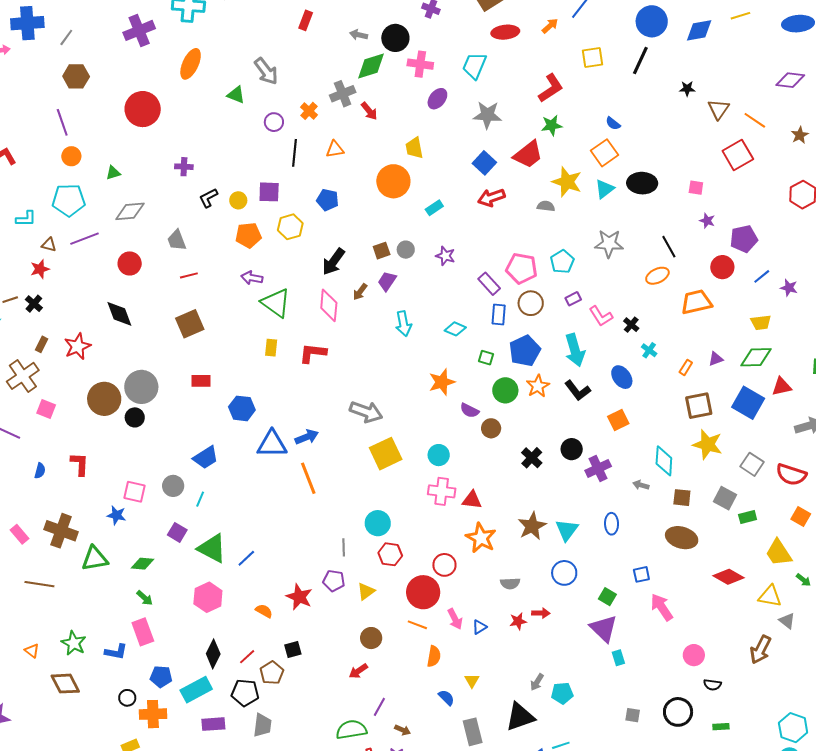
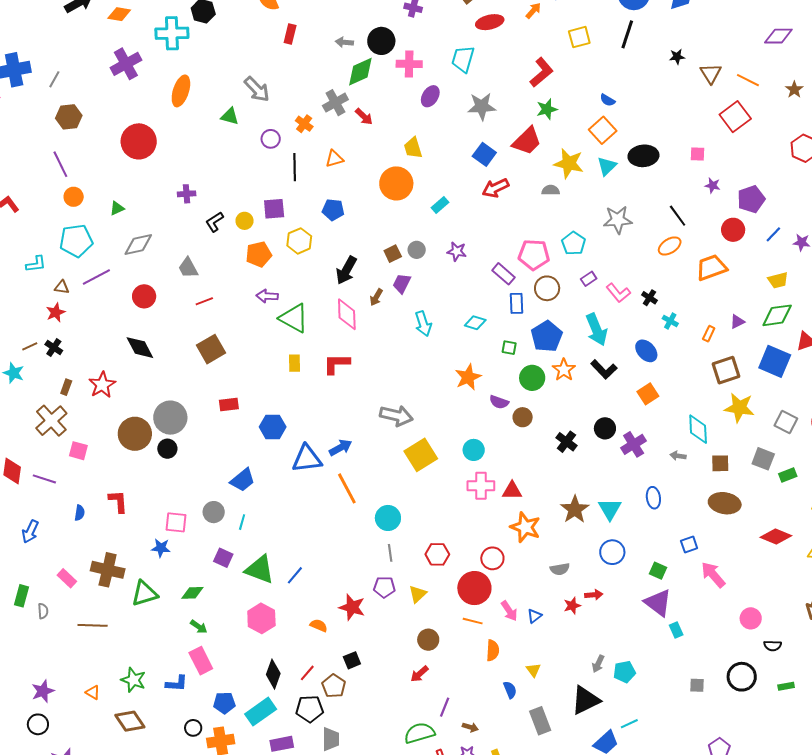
cyan circle: (378, 523) -> (388, 518), moved
blue semicircle: (446, 698) -> (510, 690), turned 30

